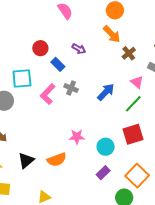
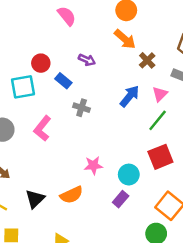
cyan square: (22, 78) -> (23, 87), moved
pink triangle: (137, 82) -> (160, 94), turned 40
blue arrow: (106, 92) -> (130, 96), moved
pink L-shape: (48, 94) -> (42, 128), moved
purple rectangle: (103, 173) -> (121, 199), moved

